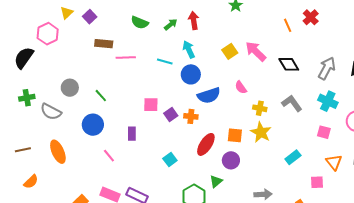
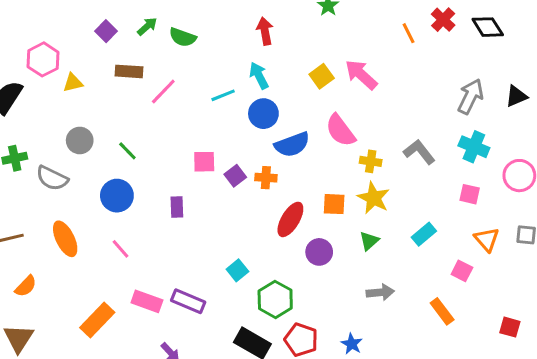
yellow triangle: (67, 13) -> (73, 83), moved, turned 32
green arrow: (171, 24) -> (147, 26), moved
pink line: (126, 58) -> (163, 91), turned -42
cyan line: (165, 61) -> (223, 95), turned -35
black diamond: (289, 64) -> (488, 27), moved
pink semicircle: (241, 87) -> (340, 130), size x1.6
pink line: (109, 156) -> (121, 249), moved
cyan square: (170, 159) -> (237, 270), moved
purple circle: (231, 160) -> (319, 252), moved
green triangle: (216, 181) -> (369, 241), moved
pink square: (317, 182) -> (462, 271), turned 32

